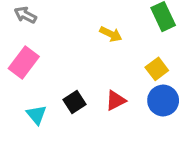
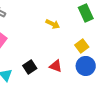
red triangle: (116, 100) -> (56, 66), turned 48

